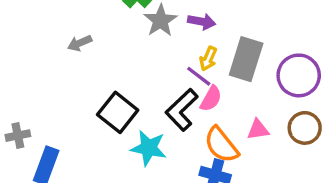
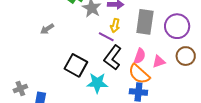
yellow arrow: (208, 59) -> (115, 25), moved
purple line: (199, 76) -> (106, 37), moved
pink semicircle: (211, 99) -> (140, 56), moved

